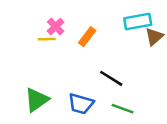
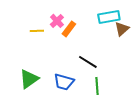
pink cross: (56, 27) -> (57, 21), moved
green line: (123, 109) -> (97, 86), turned 66

